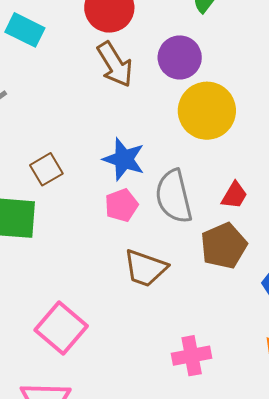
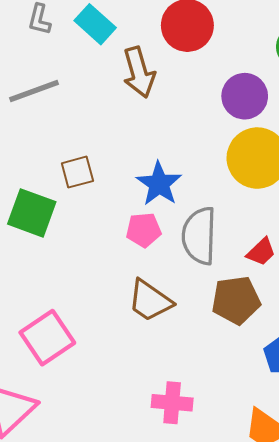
brown arrow: (115, 64) -> (139, 72), moved

